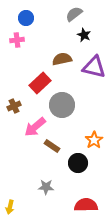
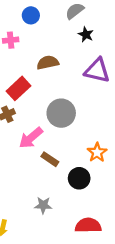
blue circle: (26, 18) -> (31, 15), moved
brown semicircle: (62, 59) -> (48, 63), moved
red rectangle: (40, 83) -> (18, 88), moved

